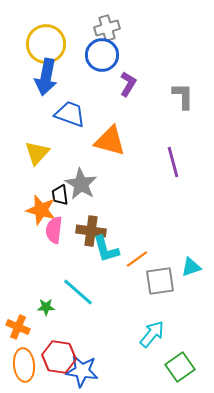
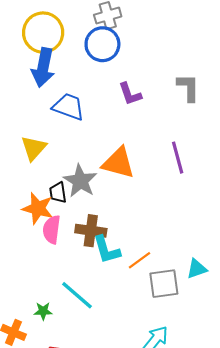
purple L-shape: (128, 84) -> (130, 94), moved, turned 130
orange triangle: (110, 141) -> (118, 163), moved

